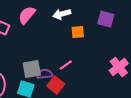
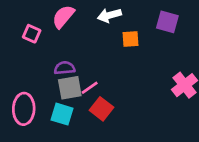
pink line: (66, 65) -> (90, 88), moved
purple semicircle: (45, 74) -> (65, 68), moved

